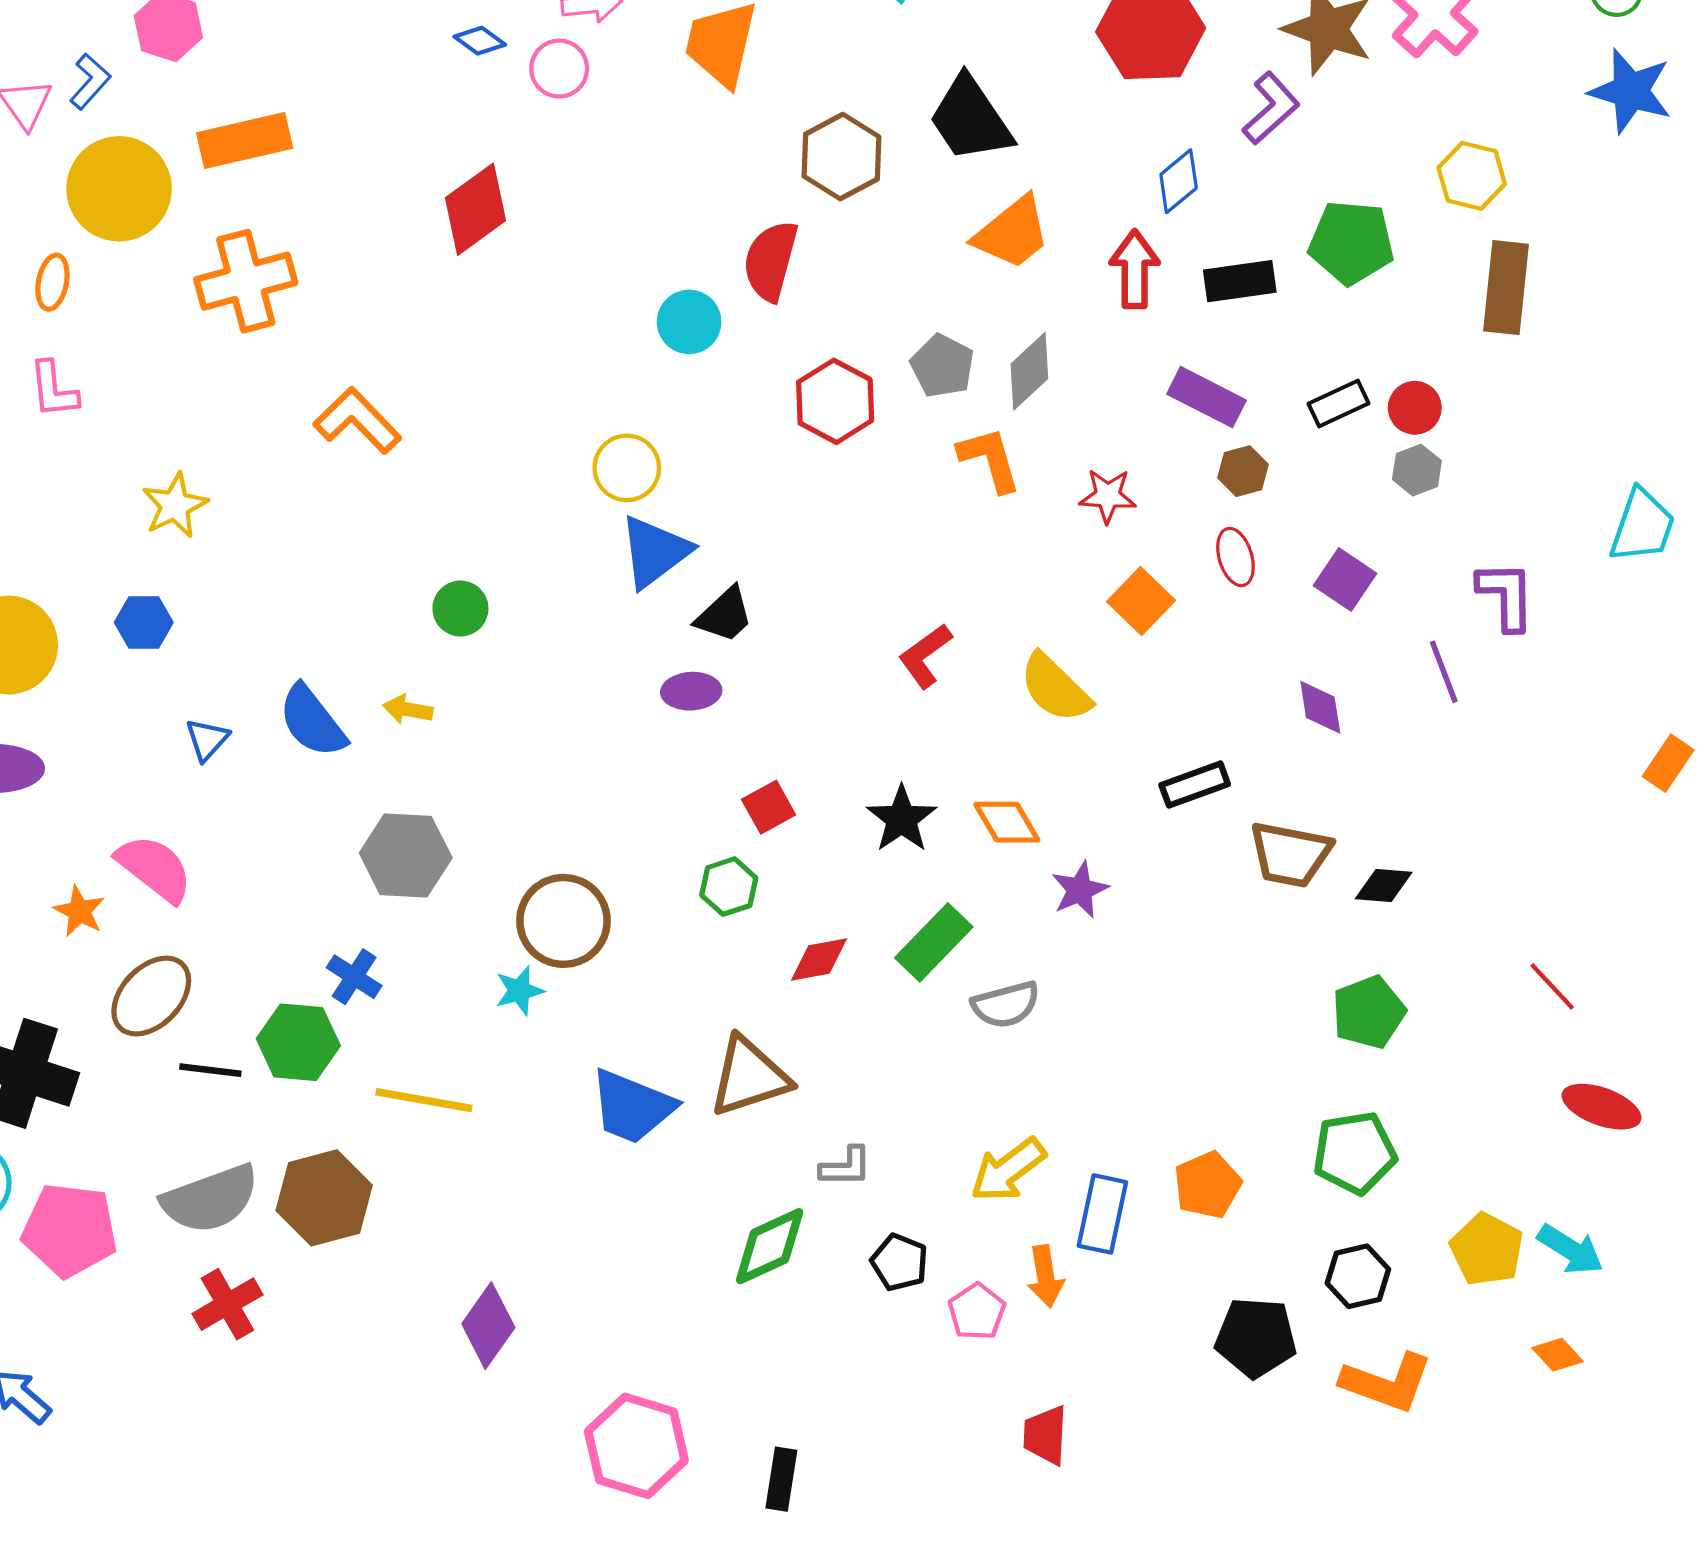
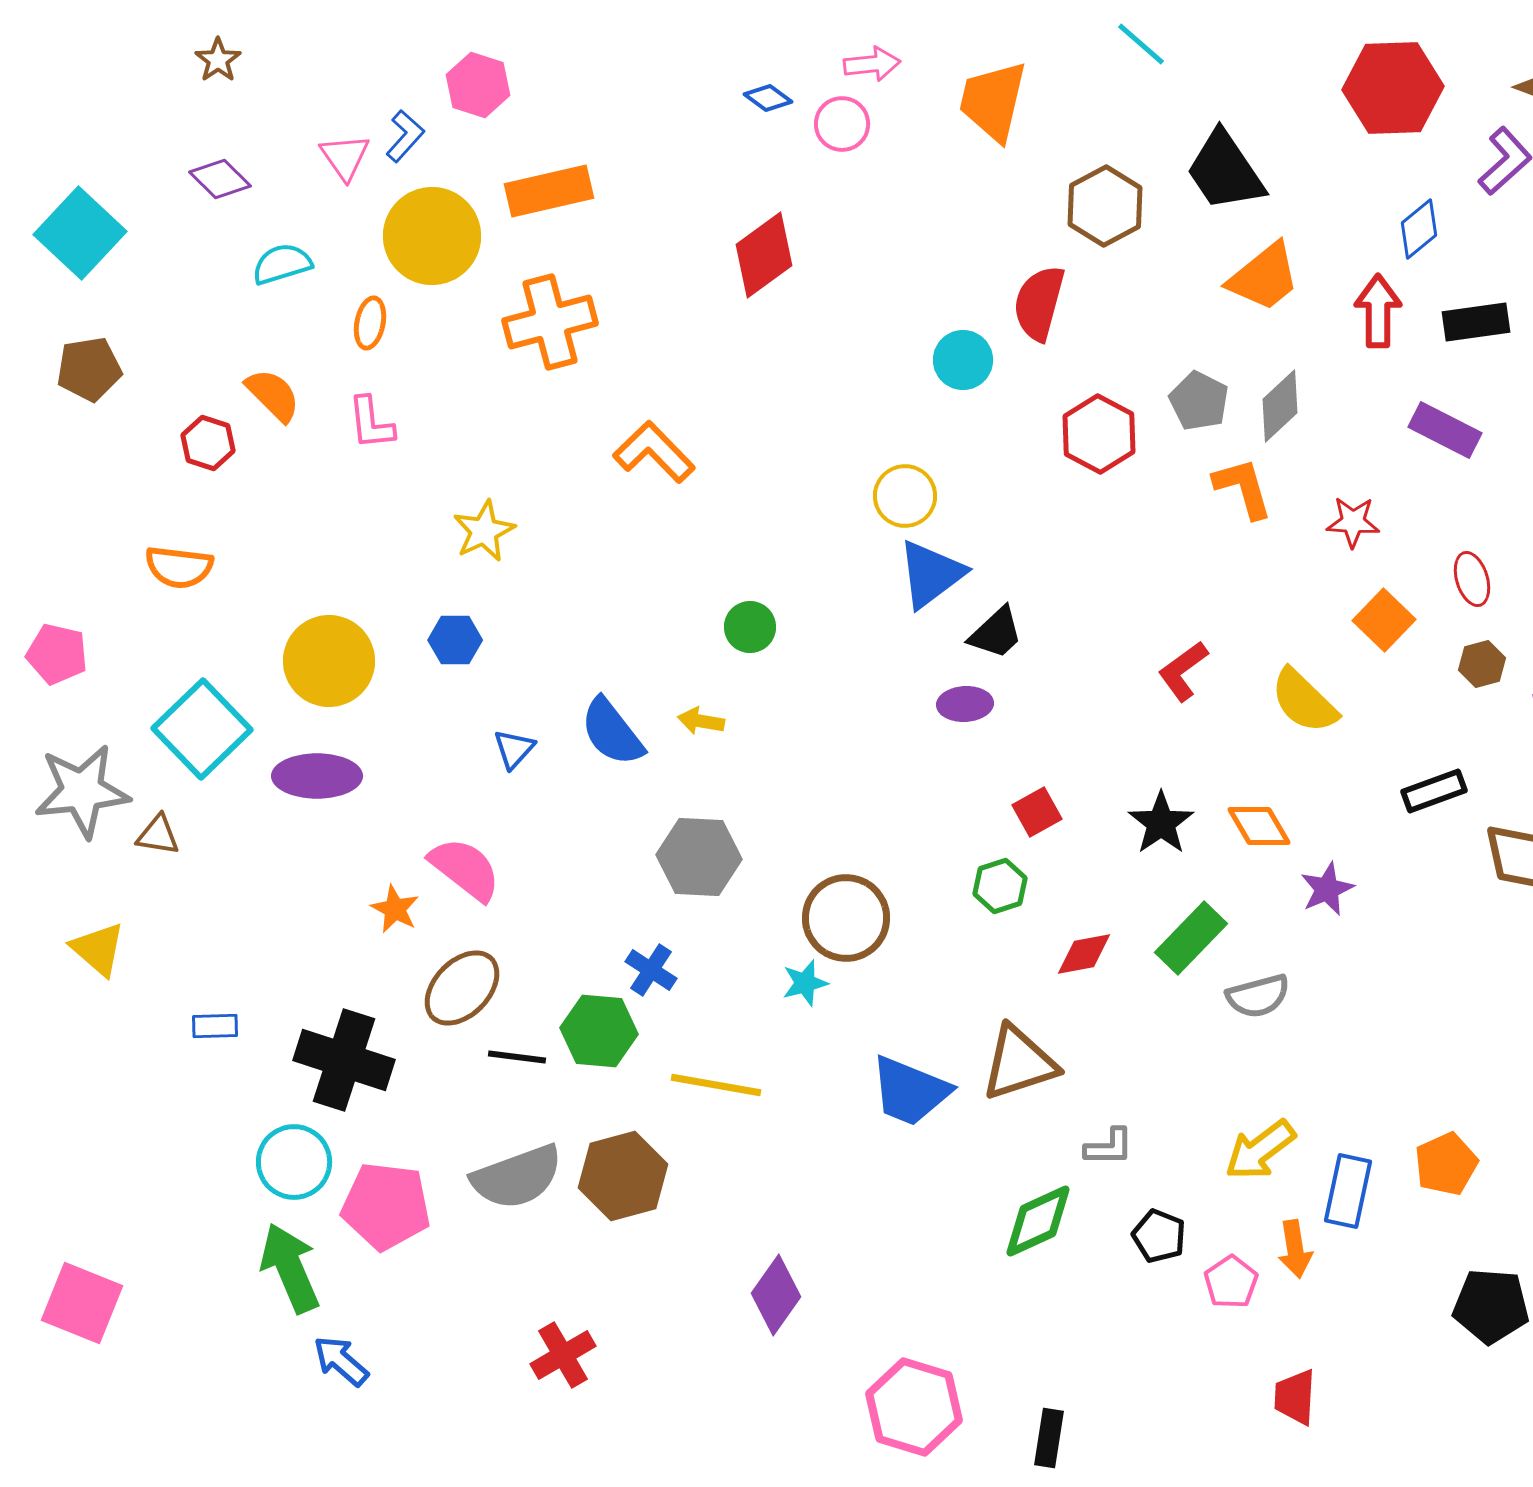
brown hexagon: (1243, 471) -> (1482, 664), moved
red cross: (227, 1304) -> (563, 1355), moved

